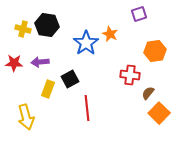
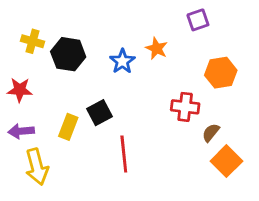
black hexagon: (47, 25) -> (68, 54), moved
blue star: (86, 43) -> (122, 61), size x0.7
purple arrow: (40, 62) -> (21, 131), moved

